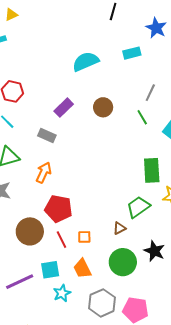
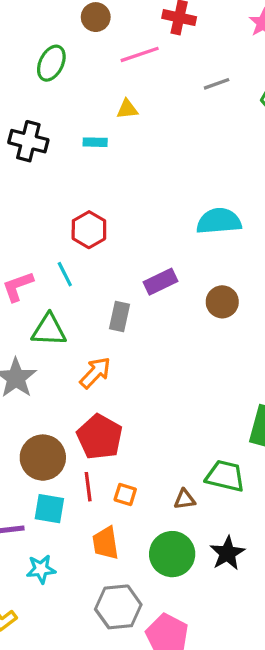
gray rectangle: (47, 136) -> (120, 317), turned 60
green trapezoid: (138, 207) -> (225, 476), turned 30
cyan square: (50, 270) -> (49, 509), moved
cyan star: (62, 293) -> (41, 569), moved

